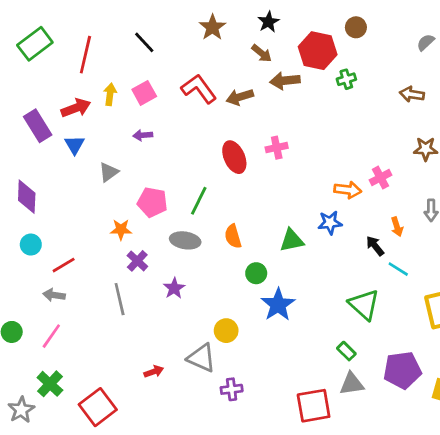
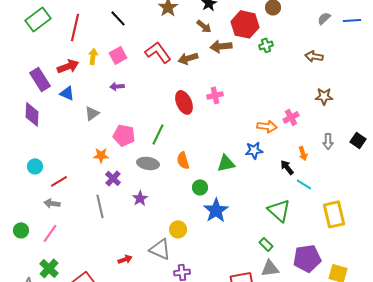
blue triangle: (75, 145) -> (67, 93), turned -35
purple diamond: (27, 197) -> (32, 114), moved

